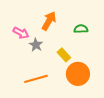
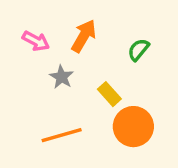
green semicircle: (81, 29) -> (139, 50), turned -48
pink arrow: (21, 33) -> (36, 41), moved

